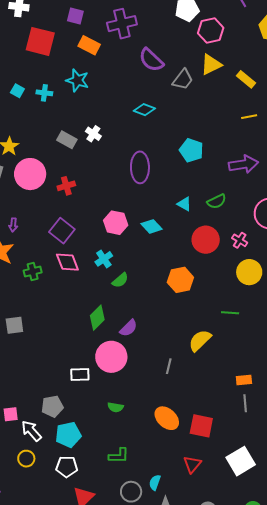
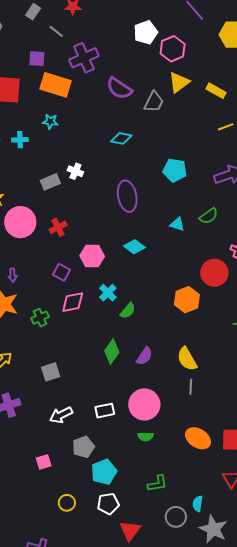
orange rectangle: (89, 45) -> (56, 85), size x1.4
cyan star: (77, 80) -> (50, 122), size x0.7
gray rectangle: (67, 140) -> (50, 182), turned -42
pink hexagon: (116, 223) -> (92, 256), moved
cyan diamond: (151, 226) -> (134, 247), moved
purple square: (62, 231) -> (62, 272), size x0.7
red circle: (206, 240) -> (214, 273), moved
pink diamond: (67, 262) -> (73, 302), turned -70
gray square: (14, 325) -> (51, 372), moved
yellow semicircle: (200, 341) -> (187, 359), moved, turned -65
pink circle: (111, 357) -> (144, 404), moved
white arrow: (31, 431) -> (61, 415), moved, turned -65

